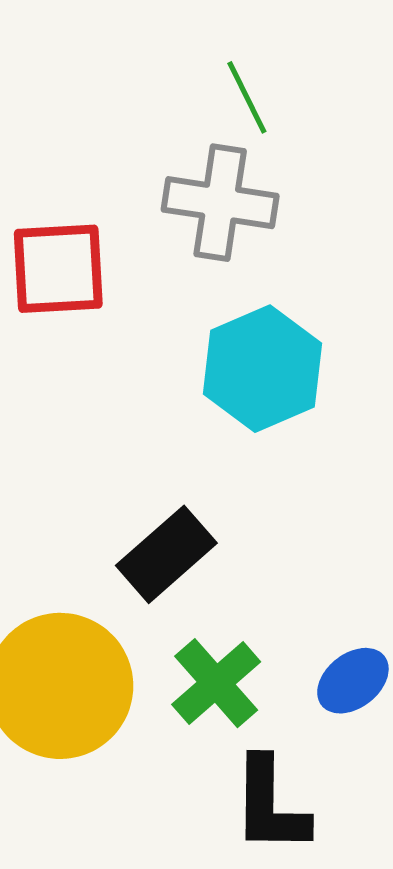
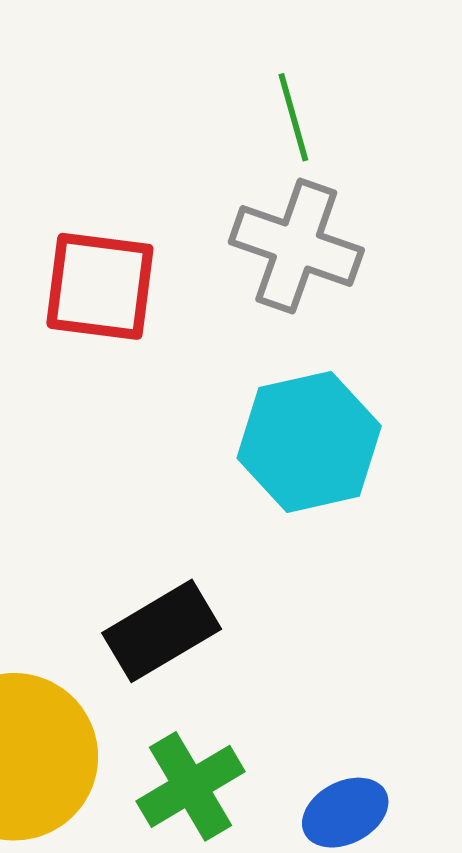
green line: (247, 97) -> (293, 117), moved

